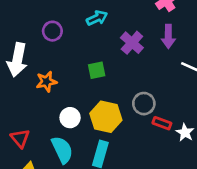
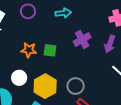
orange star: (46, 82) -> (29, 50), moved

